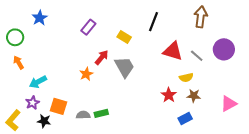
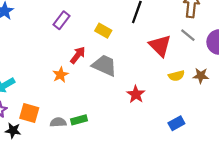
red triangle: (173, 51) -> (160, 46), turned 30
gray line: (197, 56) -> (188, 35), moved
gray trapezoid: (124, 67) -> (104, 65), turned -35
red star: (169, 95) -> (136, 94), moved
brown star: (194, 96) -> (201, 76), moved

